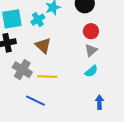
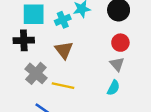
gray triangle: (91, 50) -> (117, 64), turned -40
cyan semicircle: (91, 71) -> (113, 88), turned -32

